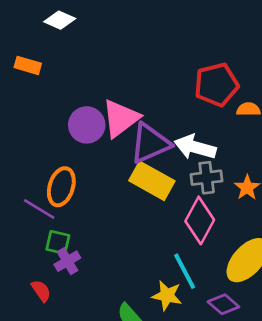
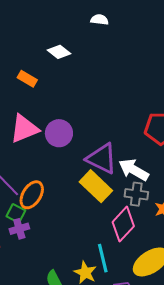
pink triangle: (121, 118) -> (24, 129), moved
purple triangle: (150, 143) -> (102, 159), turned 36
orange ellipse: (61, 187) -> (32, 195), moved

